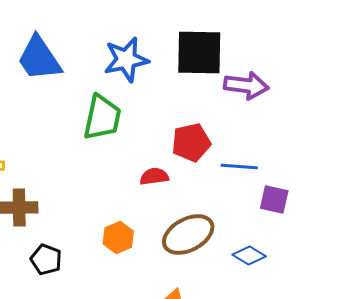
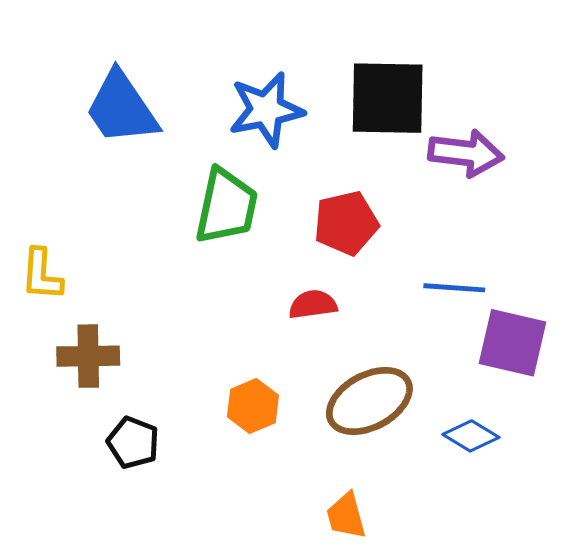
red pentagon: (191, 142) -> (346, 223), moved
purple square: (274, 200) -> (512, 343), size x1.4

